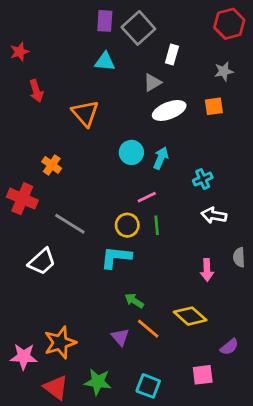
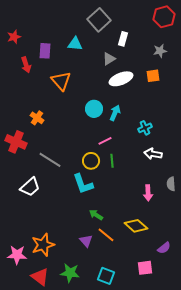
purple rectangle: (105, 21) -> (45, 51), moved
cyan L-shape: (116, 257) -> (83, 184), turned -115

